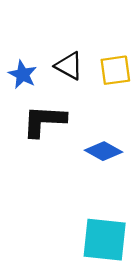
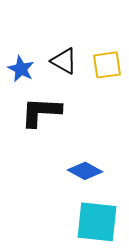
blue diamond: (104, 151) -> (85, 171), moved

